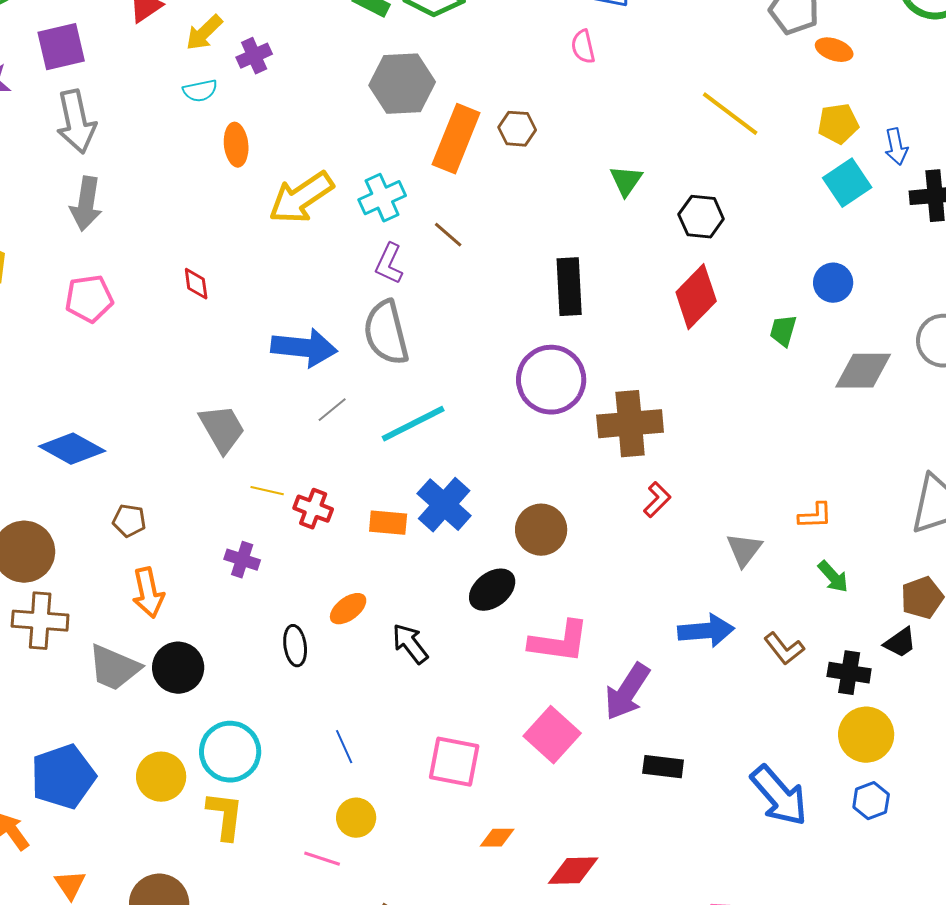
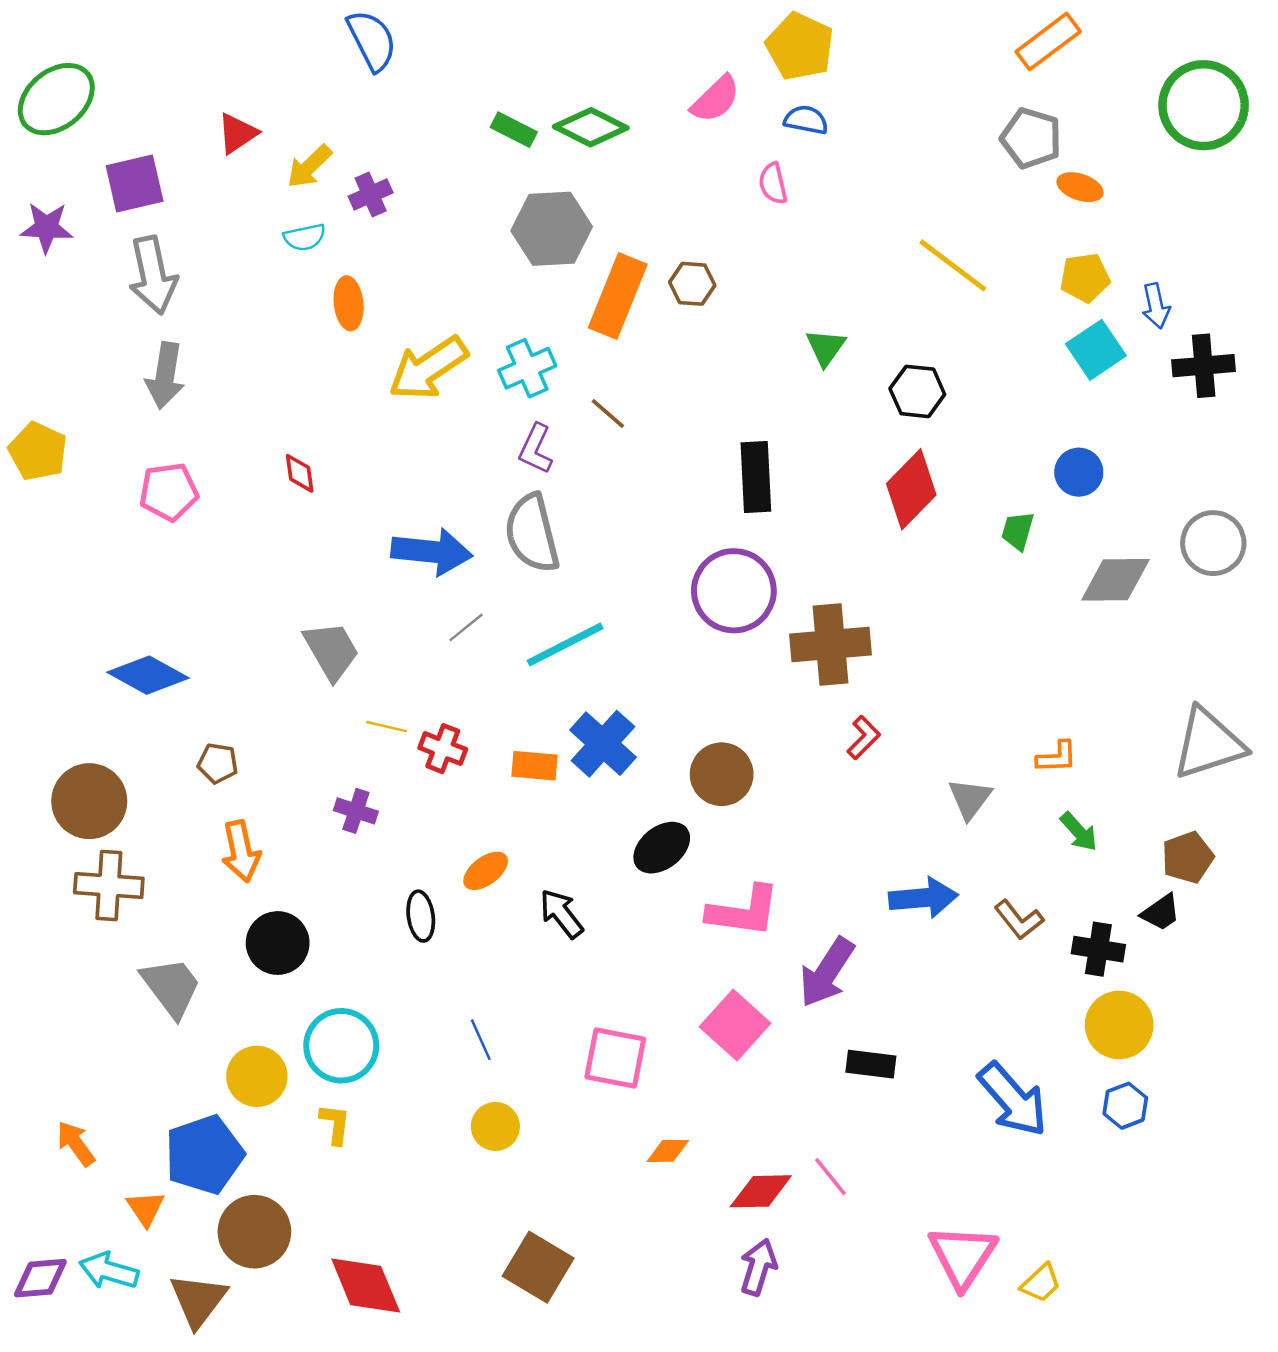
gray trapezoid: (114, 668) -> (171, 987), moved, turned -150
blue pentagon: (63, 777) -> (204, 1155), moved
yellow L-shape: (225, 816) -> (335, 1124), size x0.7
pink line: (322, 859) -> (830, 1177), moved, turned 33

